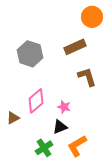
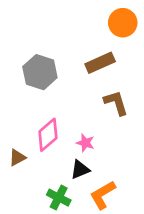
green cross: (44, 148) -> (59, 198), turned -30

